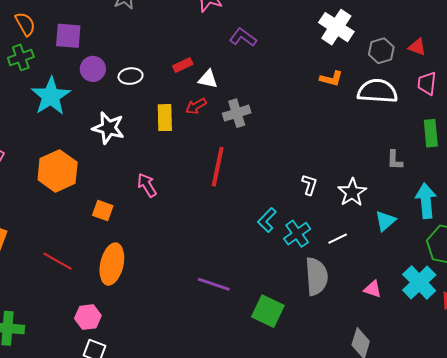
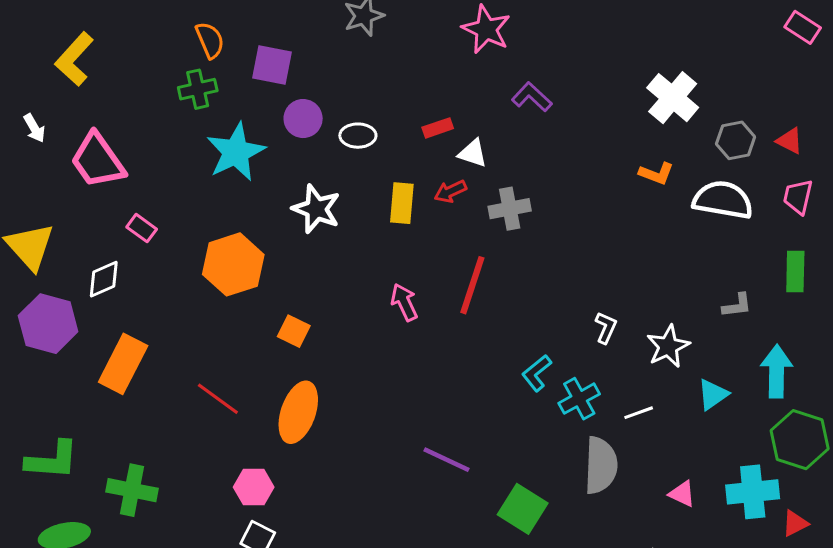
gray L-shape: (395, 160) -> (737, 305), turned -105
pink arrow: (147, 185) -> (404, 302), moved
cyan cross: (419, 283) -> (753, 492), turned 32

